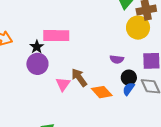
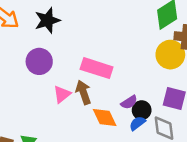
pink rectangle: (56, 36) -> (97, 68), moved
black star: (37, 47) -> (47, 20), moved, size x1.5
purple semicircle: (117, 59) -> (129, 102), moved, turned -56

